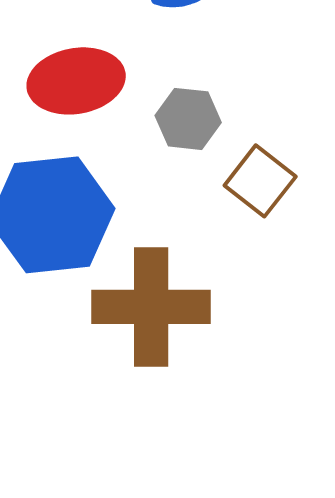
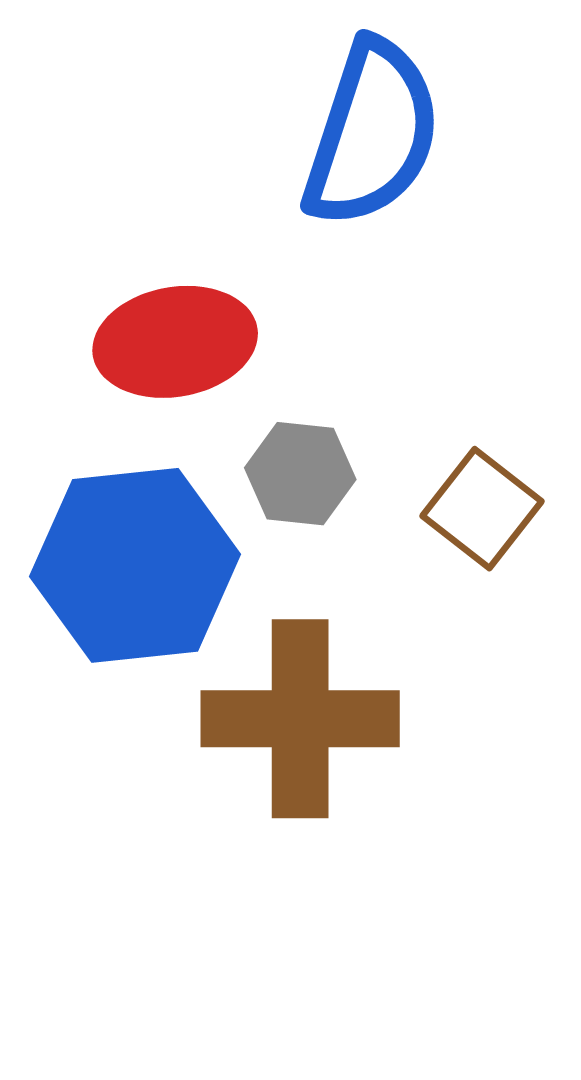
gray hexagon: (188, 119) -> (300, 474), moved

